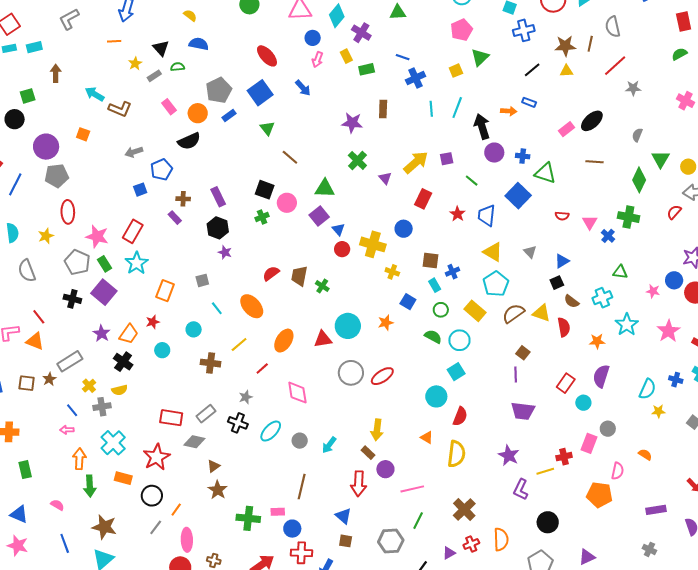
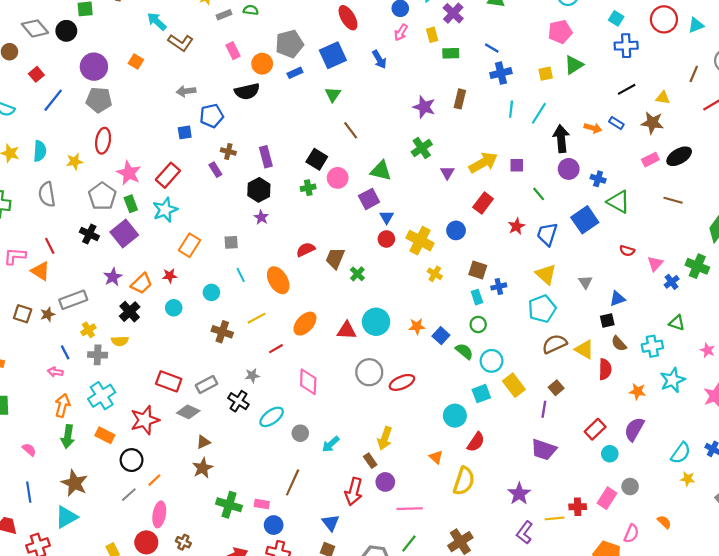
brown star: (565, 46) -> (652, 123), moved
blue square: (408, 302) -> (441, 336), moved
yellow rectangle: (475, 311) -> (514, 385), moved

